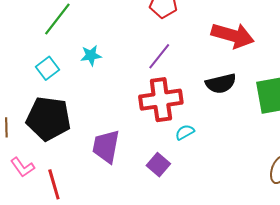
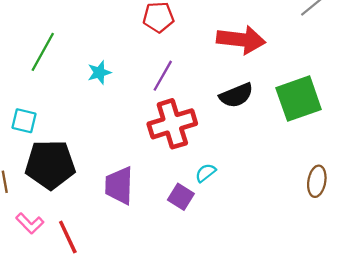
cyan star: (91, 55) -> (99, 72), moved
cyan square: (47, 68) -> (24, 121), moved, turned -30
cyan semicircle: (185, 132) -> (206, 173), moved

